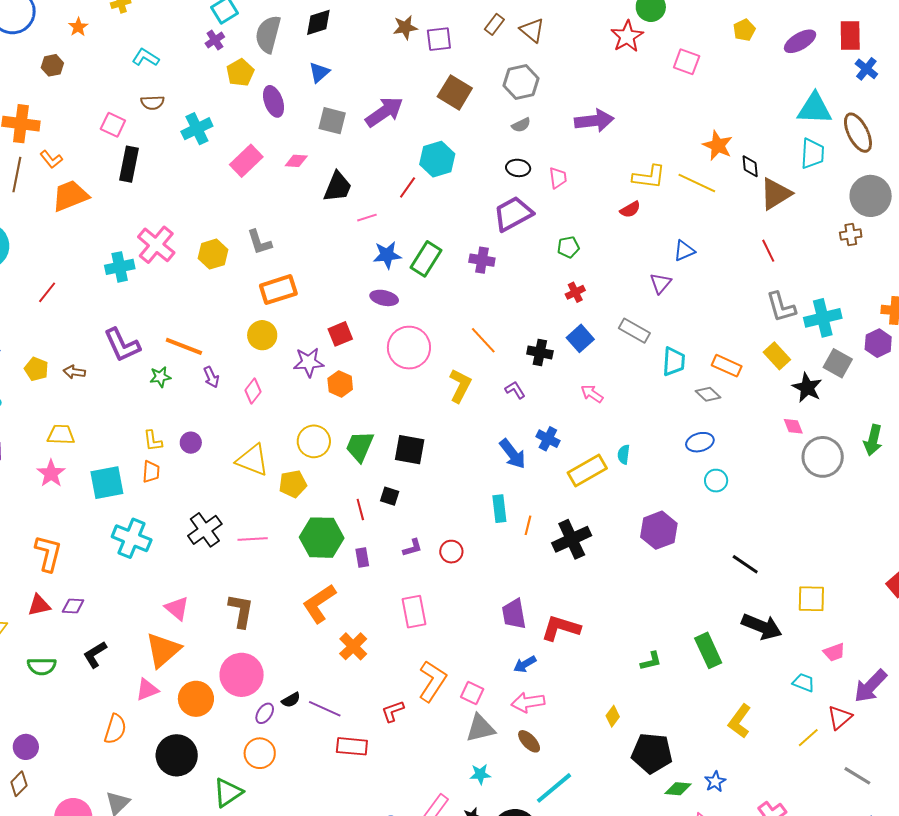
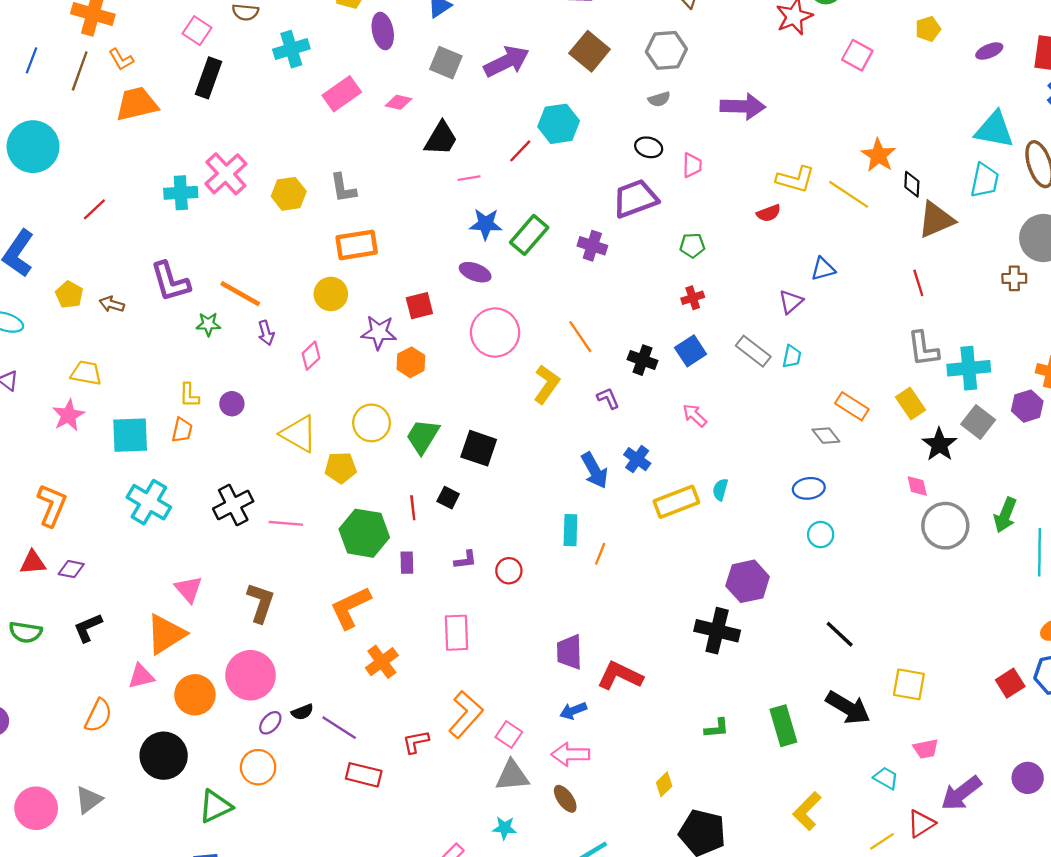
purple ellipse: (800, 41) -> (989, 51), size x0.7
cyan trapezoid: (674, 362) -> (792, 357), moved, size x0.7
black cross: (572, 539) -> (717, 631), moved, turned 30

